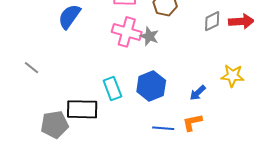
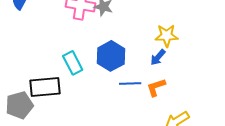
yellow star: (233, 76) -> (167, 36), moved
blue line: (163, 128) -> (130, 84), moved

